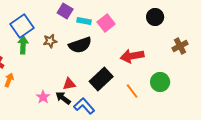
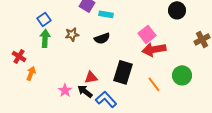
pink square: (106, 23) -> (147, 34), moved
blue square: (22, 26) -> (44, 19), size x0.6
black semicircle: (80, 45) -> (102, 38), size x0.7
black rectangle: (101, 79) -> (123, 72), turned -30

